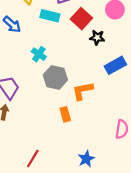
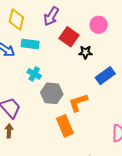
cyan rectangle: (50, 16) -> (30, 44), moved
orange rectangle: (65, 114) -> (65, 126), size x1.5

